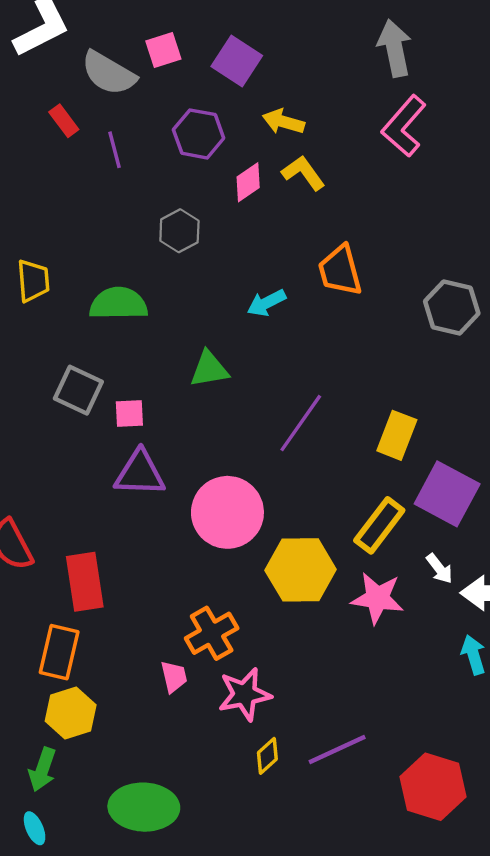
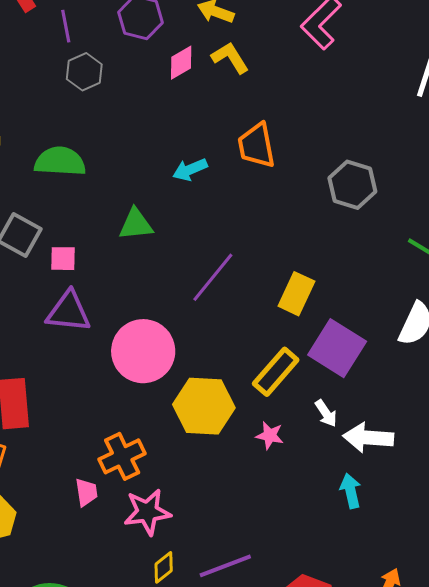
gray hexagon: (179, 231) -> (84, 72), moved
pink star: (377, 598) -> (270, 435), size x0.6

